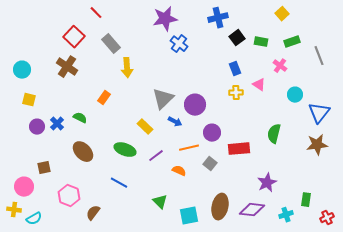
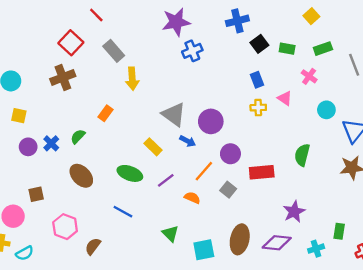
blue cross: (179, 44) -> (192, 51), turned 30
brown cross: (67, 67) -> (63, 77), turned 35
gray triangle: (163, 99) -> (174, 114), turned -40
green semicircle: (80, 118) -> (78, 136), turned -72
orange line: (189, 148) -> (204, 171), turned -36

